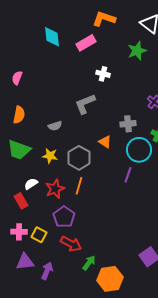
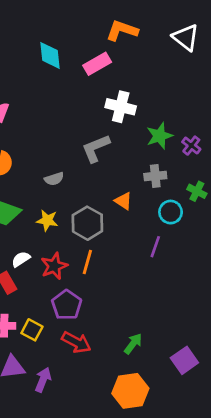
green star: (137, 51) -> (159, 136), moved
white cross: (103, 74) -> (121, 107), size x1.5
cyan circle: (139, 150) -> (171, 212), size x0.7
green arrow: (89, 263) -> (133, 344), moved

